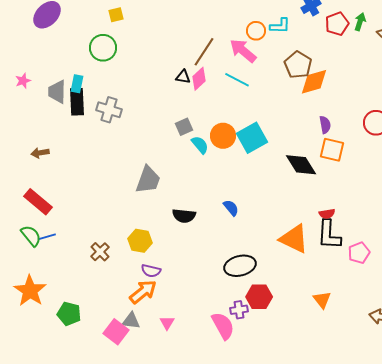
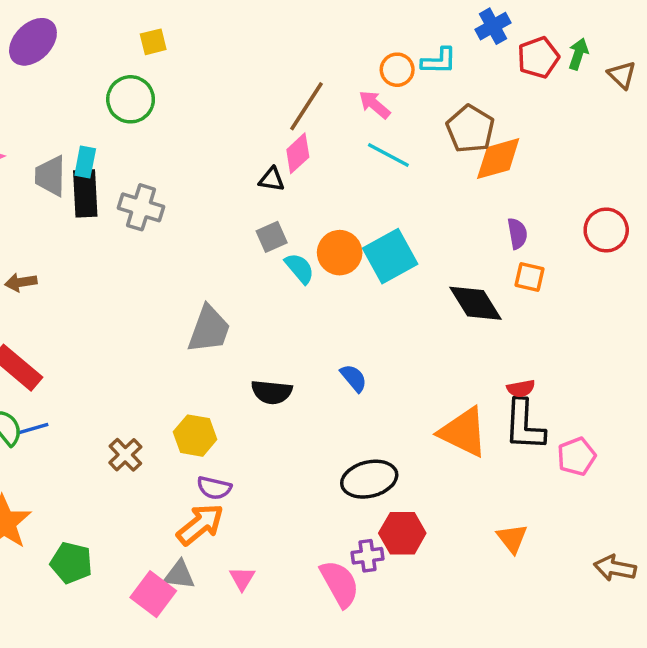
pink arrow: (243, 51) -> (374, 105), size x0.7
black triangle: (183, 77) -> (272, 179), moved
cyan line: (237, 80) -> (388, 155), moved
orange square: (332, 150) -> (530, 277), size x0.7

